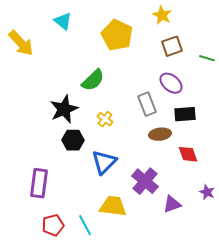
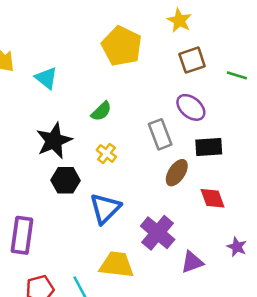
cyan triangle: (63, 21) -> (46, 78), moved
green semicircle: (93, 80) -> (101, 111), moved, size x0.7
brown ellipse: (160, 134) -> (177, 173), turned -50

